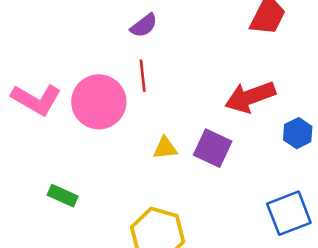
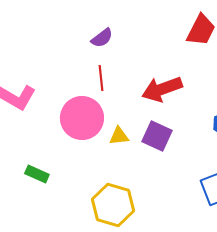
red arrow: (250, 97) -> (162, 89), moved
pink circle: (99, 102) -> (82, 118), moved

